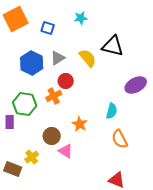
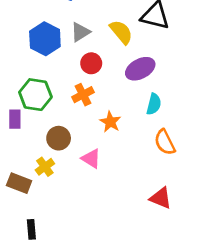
purple ellipse: (136, 85) -> (140, 69), moved
orange cross: (54, 96) -> (83, 95), moved
brown circle: (52, 136) -> (59, 138), moved

